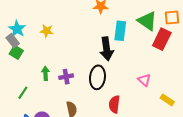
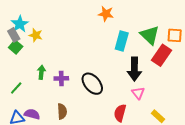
yellow star: (47, 31) -> (36, 35), moved
black arrow: (107, 49) -> (134, 69), moved
black ellipse: (97, 77) -> (92, 84), turned -55
red semicircle: (114, 104) -> (120, 113), moved

